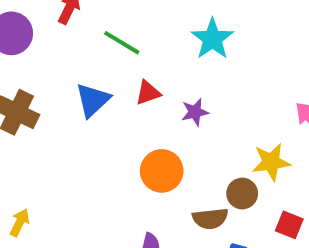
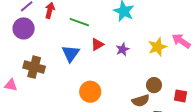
yellow star: (271, 162) -> (157, 47), moved
orange circle: (162, 171) -> (90, 92), moved

